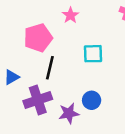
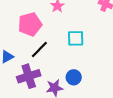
black line: (50, 68) -> (39, 49), turned 30

